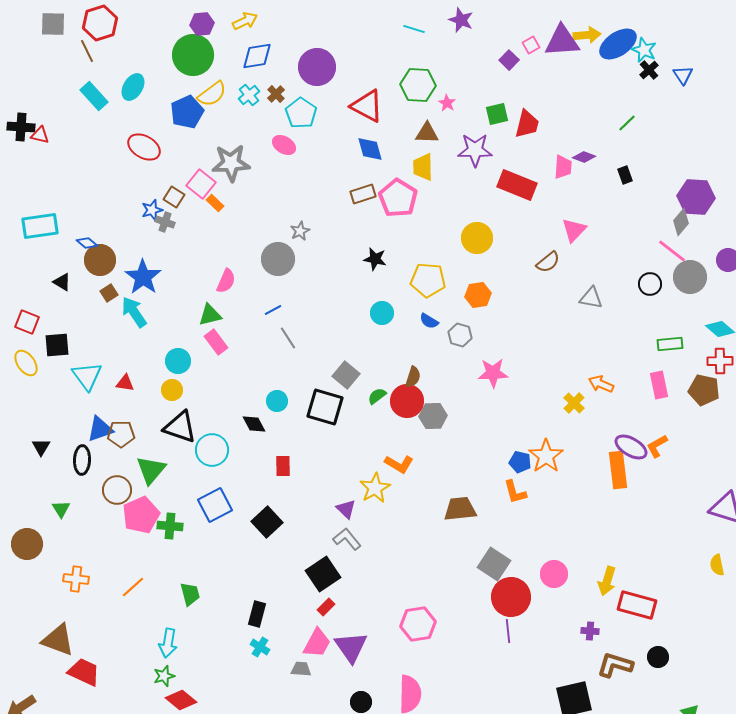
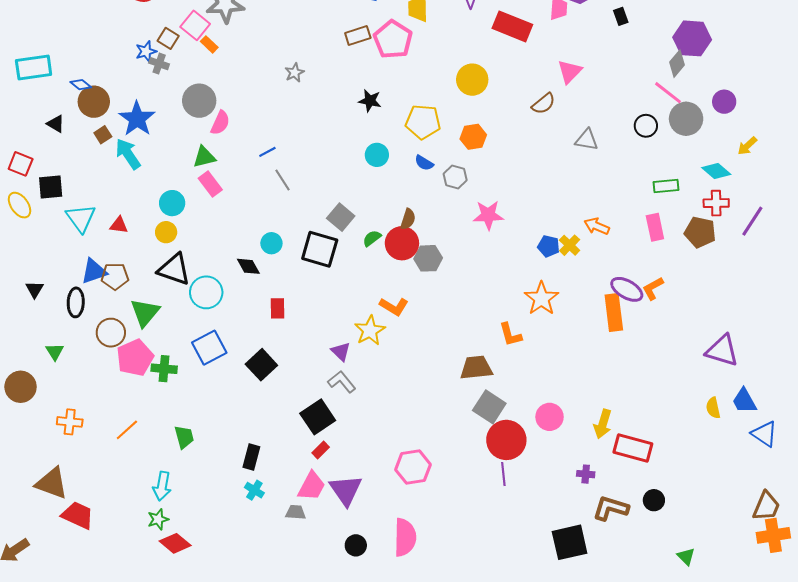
gray circle: (278, 259) -> (199, 101), moved
blue pentagon: (520, 462) -> (549, 246), moved
brown trapezoid: (460, 509) -> (476, 368), moved

